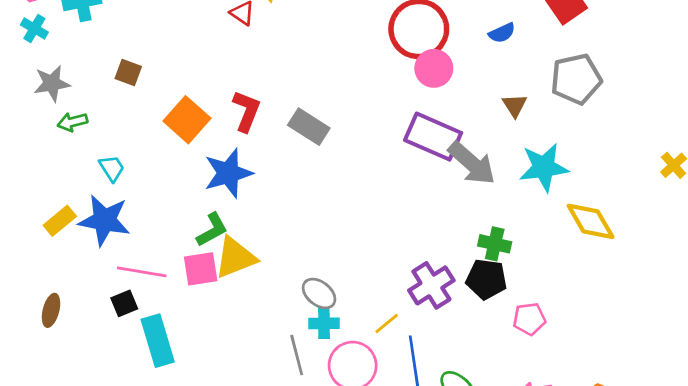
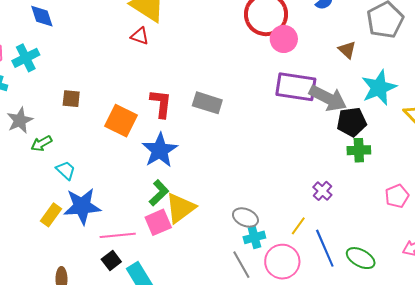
cyan trapezoid: (112, 168) -> (66, 170), moved
black pentagon: (486, 279) -> (352, 122), moved
purple cross: (431, 285) -> (322, 191), size x0.6

